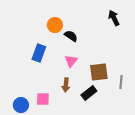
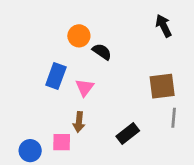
pink triangle: (71, 61) -> (85, 88), moved
brown square: (99, 72) -> (162, 86), moved
brown arrow: (66, 85) -> (79, 122), moved

